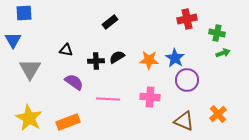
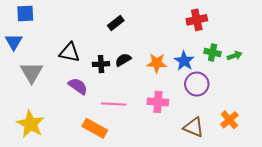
green cross: (217, 33) -> (213, 52), moved
black triangle: (66, 50) -> (69, 52), size x1.5
orange rectangle: (68, 122) -> (95, 128), moved, turned 50

